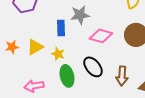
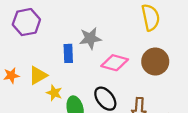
yellow star: (58, 54) -> (54, 93), moved

